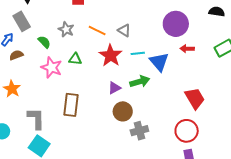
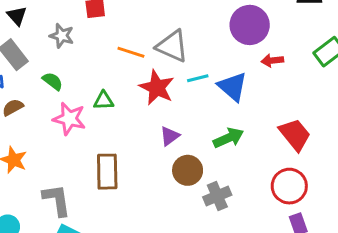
gray star: (66, 29) -> (62, 36), moved
gray triangle: (124, 30) -> (172, 46), size x1.6
green arrow: (140, 82) -> (229, 138), moved

